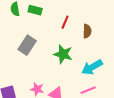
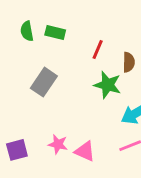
green star: (63, 54) -> (108, 85), moved

